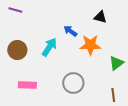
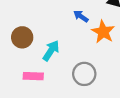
orange star: (90, 45) -> (103, 32), turned 30
cyan arrow: (49, 47) -> (51, 51), moved

